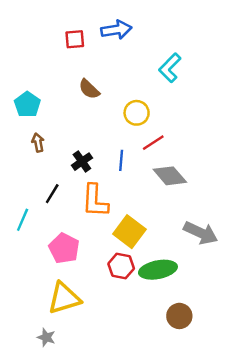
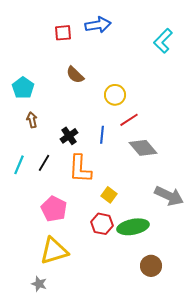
cyan L-shape: (170, 68) -> (163, 41), moved
cyan line: (23, 220) -> (19, 165), moved
yellow square: (129, 232) -> (109, 195), size x0.6

